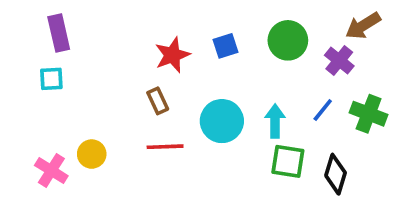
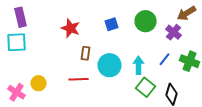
red star: (172, 55) -> (70, 28), moved, turned -30
cyan square: (51, 79) -> (16, 42), size x1.5
brown rectangle: (158, 101) -> (86, 53), moved, turned 32
green square: (288, 161) -> (146, 87), turned 30

